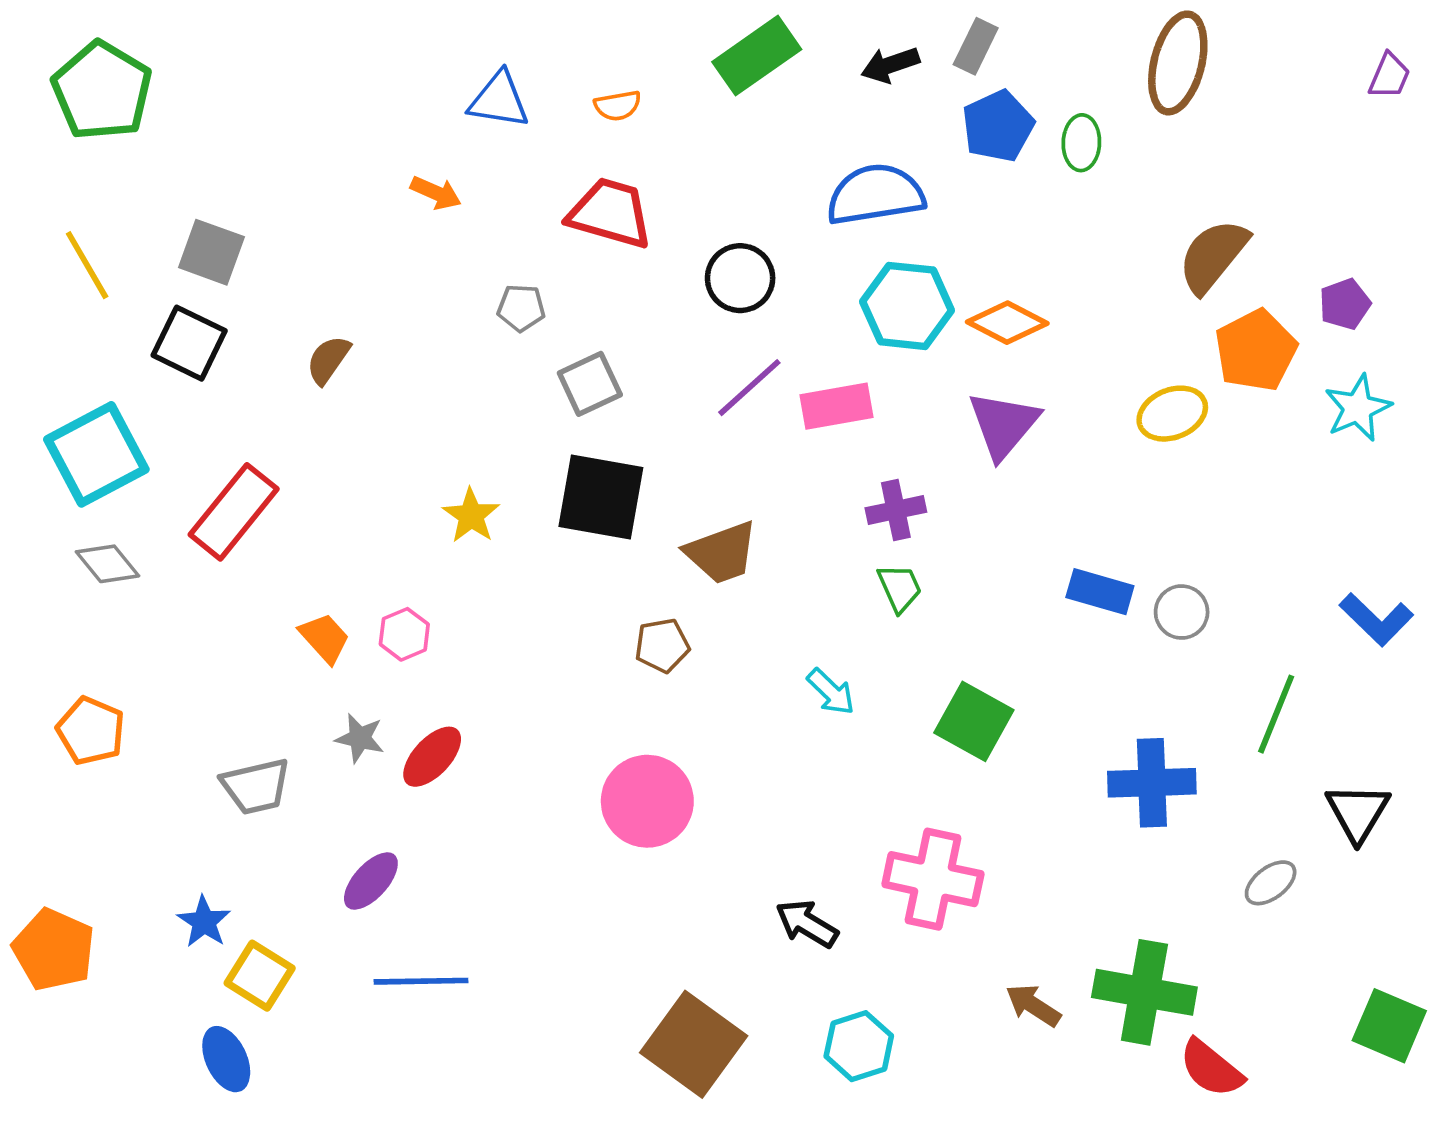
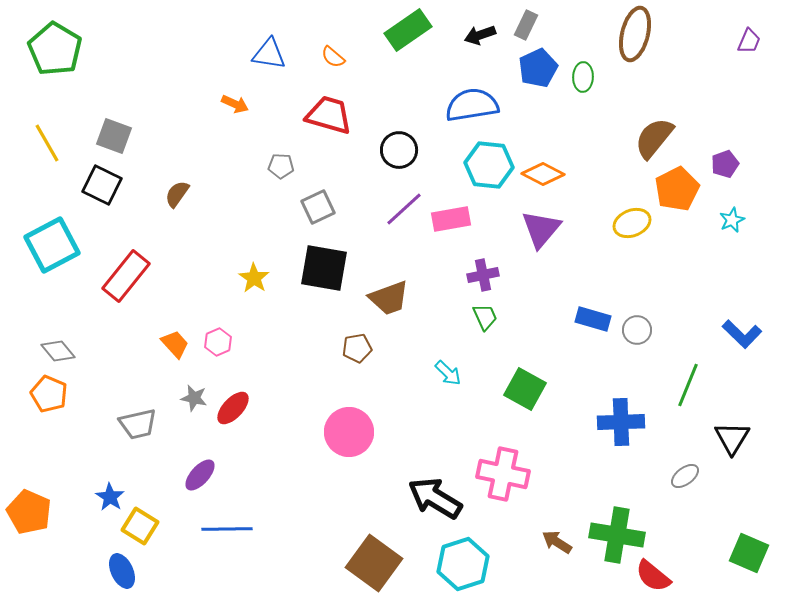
orange semicircle: (618, 106) -> (333, 57), turned 50
cyan star: (1358, 408) -> (732, 220), size x0.7
gray diamond: (108, 564) -> (58, 351), moved
black arrow: (807, 924) -> (435, 498), size x1.6
cyan hexagon: (859, 1046) -> (463, 564), size x1.4

